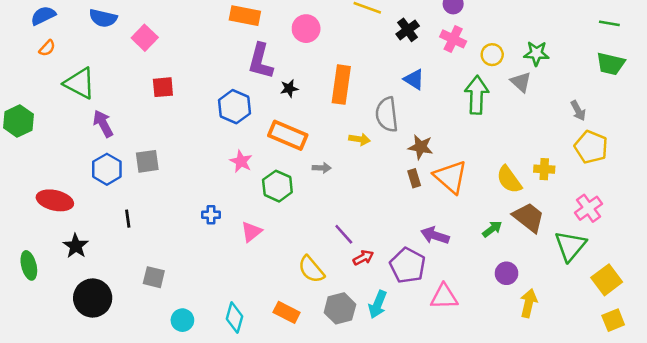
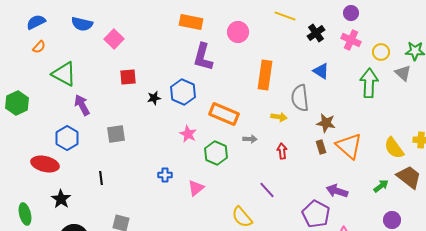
black star: (289, 88) -> (154, 98), moved
blue hexagon: (107, 169) -> (67, 138), moved
red arrow: (363, 258) -> (282, 151), moved, turned -70

